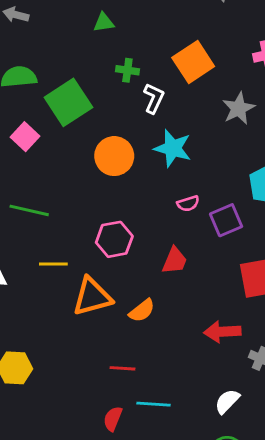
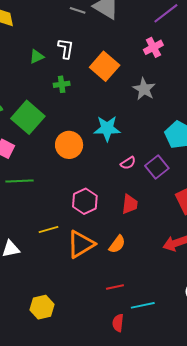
white L-shape: (154, 98) -> (66, 48), moved
green line: (29, 210) -> (20, 181), moved

